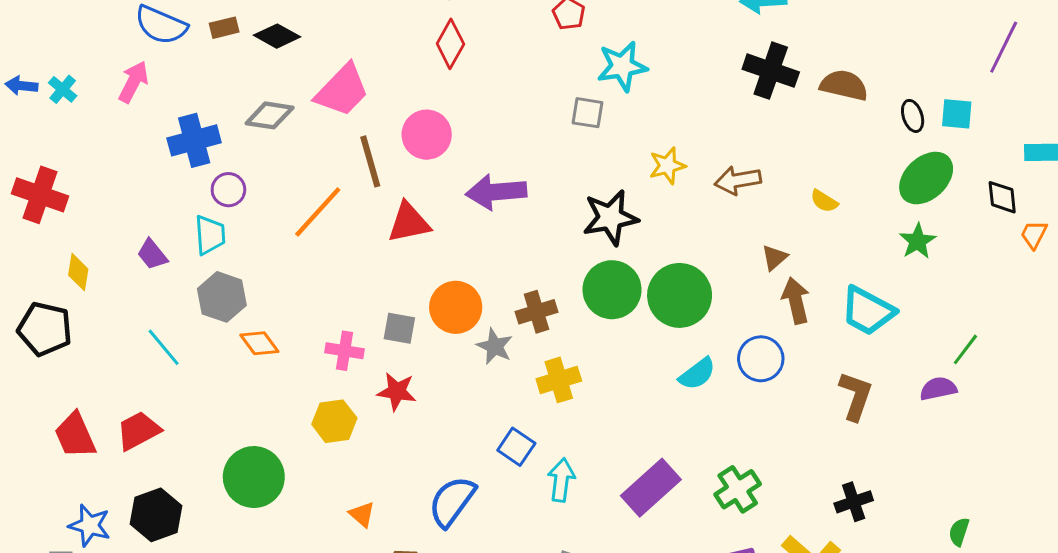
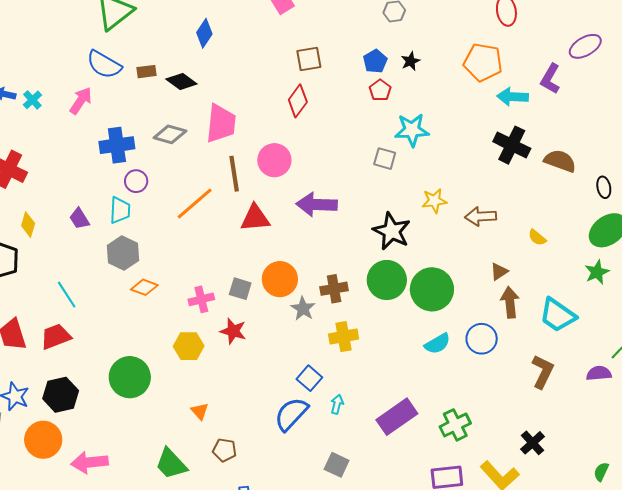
pink trapezoid: (342, 90) -> (221, 123), turned -45
black star: (610, 218) -> (392, 231), turned 30
orange diamond: (259, 343) -> (144, 287), turned -40
cyan line: (164, 347) -> (67, 295), moved
pink cross: (345, 351) -> (201, 299), turned -30
cyan arrow: (561, 480) -> (337, 404), size x0.7
blue semicircle: (452, 501) -> (291, 414), moved
black cross: (854, 502) -> (533, 443), turned -30

